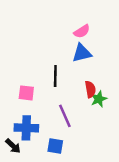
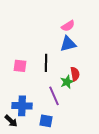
pink square: (26, 93) -> (20, 66), moved
green star: (99, 99) -> (67, 82), moved

